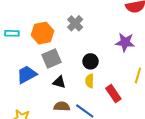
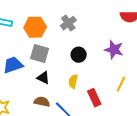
gray square: (51, 59) -> (40, 53), turned 30
black circle: (90, 61) -> (79, 55), moved

